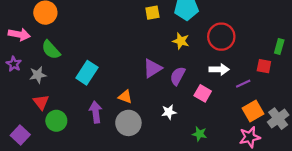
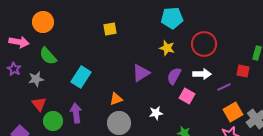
yellow square: (152, 13) -> (110, 29), moved
purple semicircle: (178, 76) -> (174, 76), moved
orange triangle: (125, 97) -> (116, 99), turned -40
purple arrow: (96, 112) -> (76, 113), moved

